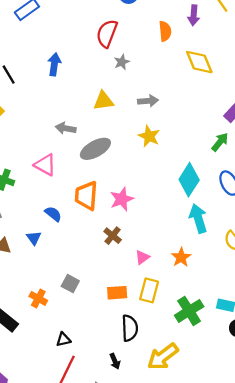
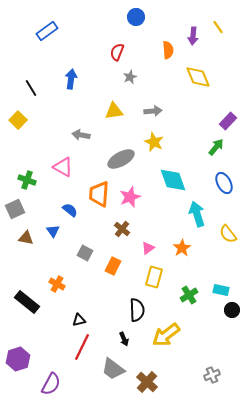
red semicircle: (107, 33) -> (117, 52), size x0.7
gray ellipse: (95, 149) -> (121, 159), moved
cyan diamond: (189, 180) -> (173, 180), moved, turned -52
gray square: (70, 284) -> (85, 253), moved
orange rectangle: (117, 293) -> (113, 266), moved, turned -60
green cross: (189, 311) -> (189, 295), size x0.7

